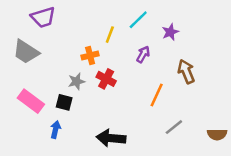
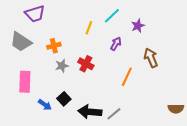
orange cross: (90, 56) -> (54, 46), moved
pink rectangle: (31, 101) -> (25, 82), turned 55
black square: (64, 102) -> (64, 99), moved, turned 32
gray line: (174, 127) -> (114, 114), moved
blue arrow: (56, 130) -> (45, 105), turned 112

